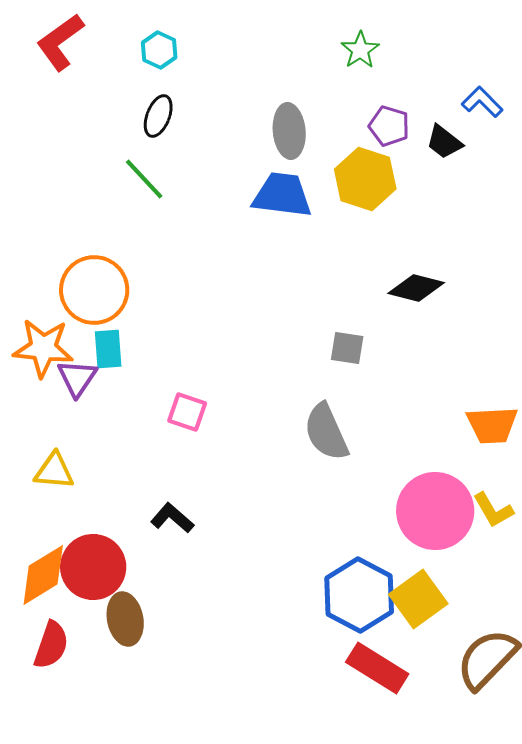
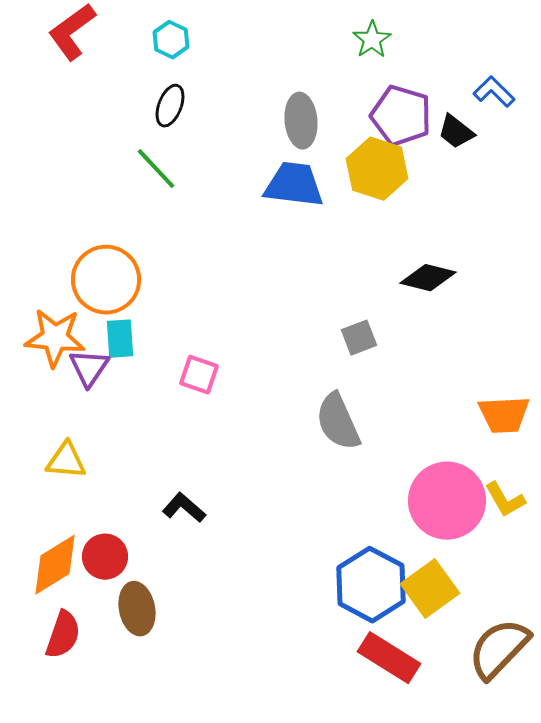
purple pentagon: (389, 126) -> (401, 116), size x1.5
gray square: (347, 348) -> (359, 338), turned -30
pink square: (187, 412) -> (199, 375), moved
red circle: (93, 567) -> (105, 557), size x0.7

